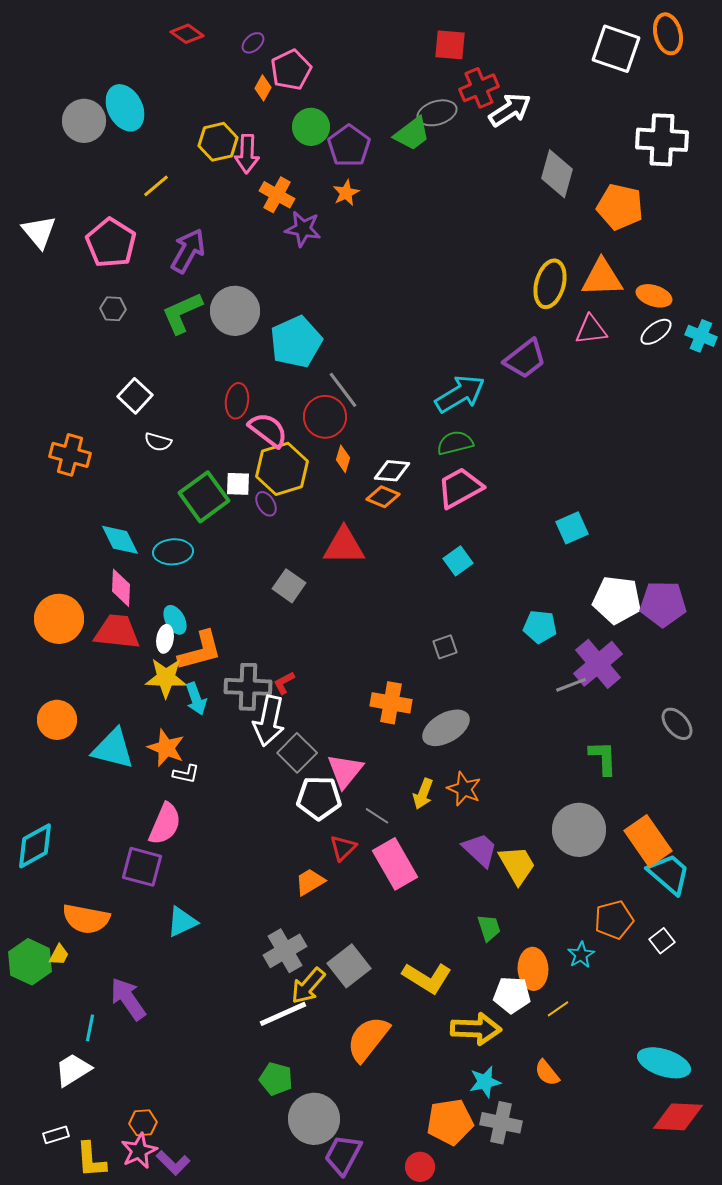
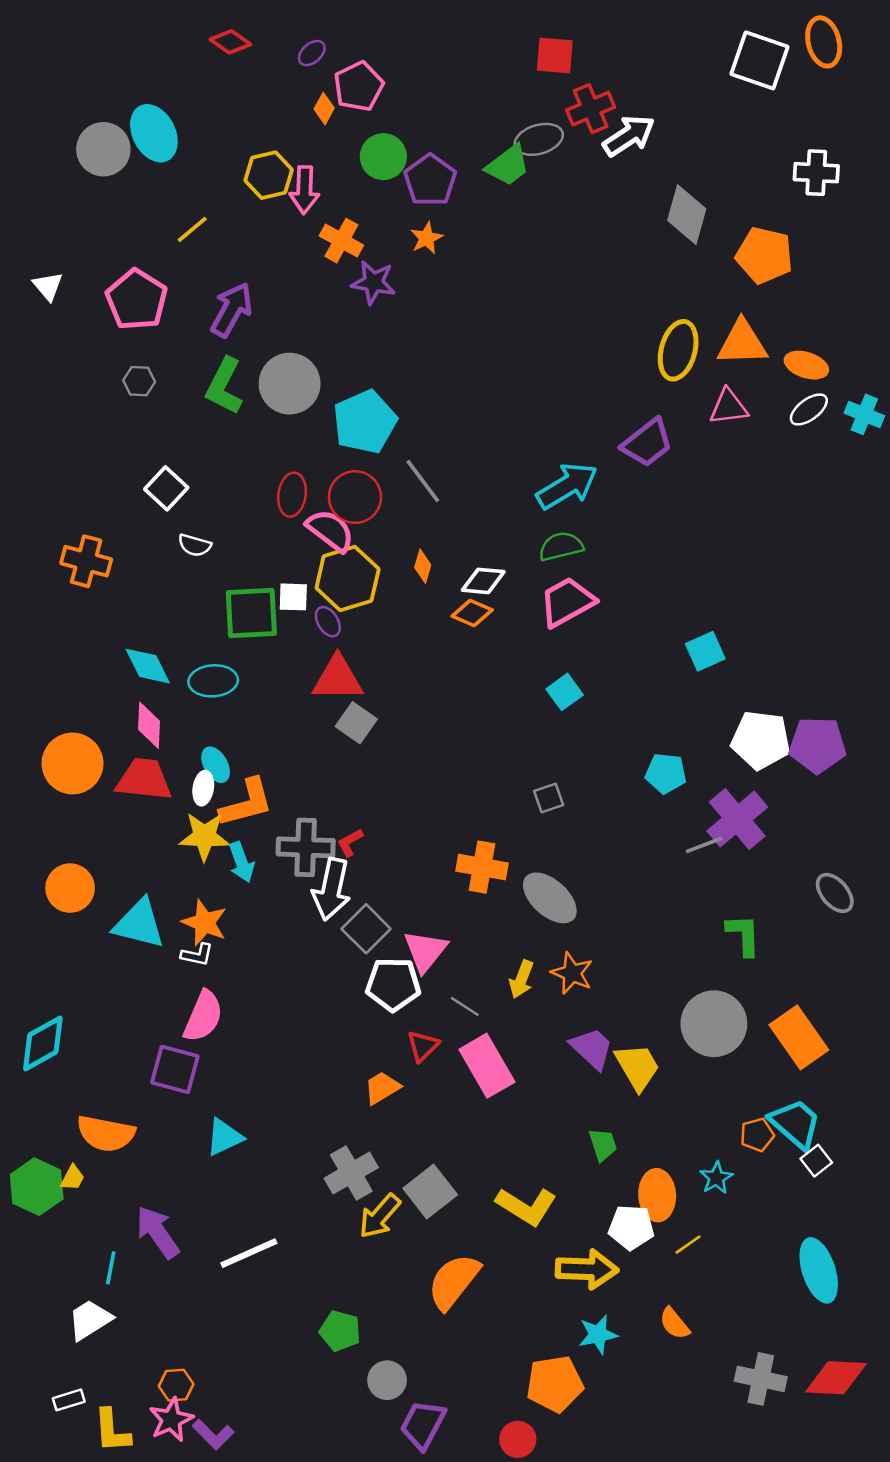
white cross: (662, 140) -> (816, 173), size x0.7
white triangle: (39, 232) -> (48, 286), size x0.7
green L-shape: (182, 313) -> (224, 386), turned -39
red circle: (325, 417) -> (355, 497), moved
green square: (204, 497) -> (251, 613), turned 33
red triangle: (344, 546) -> (338, 678), moved
gray ellipse: (446, 728) -> (550, 898), turned 72
white L-shape: (186, 774) -> (197, 955), moved
cyan trapezoid: (669, 874) -> (795, 1124), moved
orange pentagon: (614, 920) -> (757, 1135), size x0.7
white line: (283, 1014) -> (249, 1253), moved
cyan ellipse: (664, 1063) -> (819, 1270), moved, turned 54
gray circle: (314, 1119) -> (387, 1380), size x0.6
gray cross: (501, 1123) -> (761, 1379), moved

